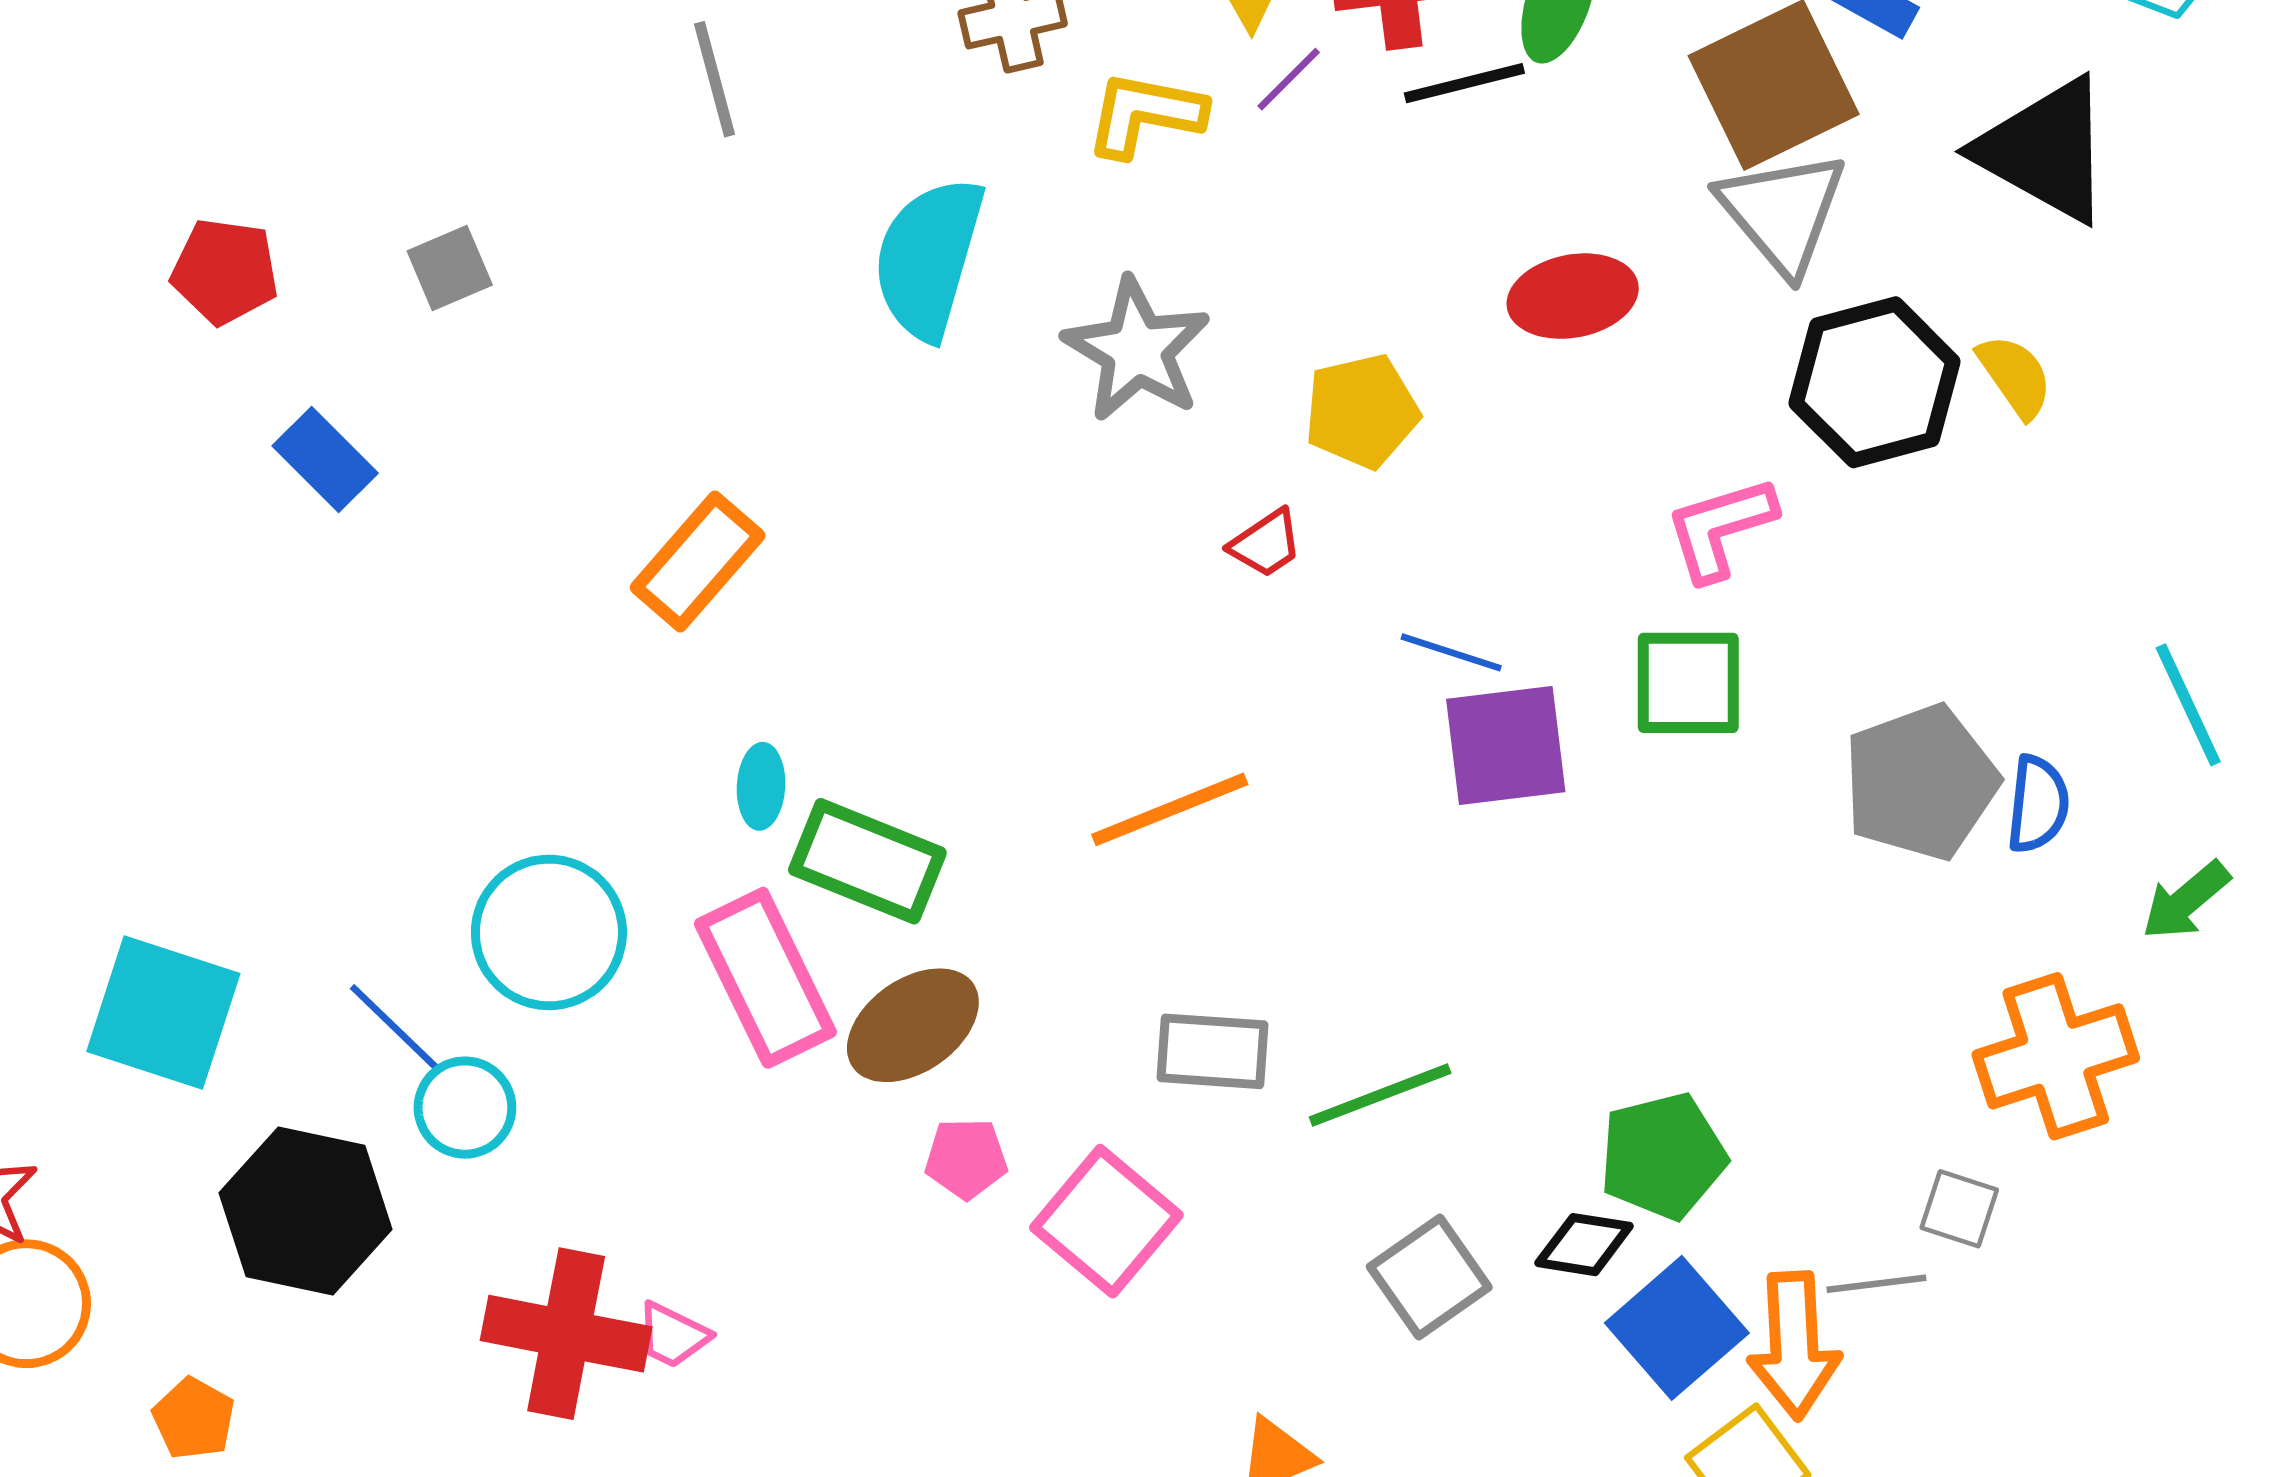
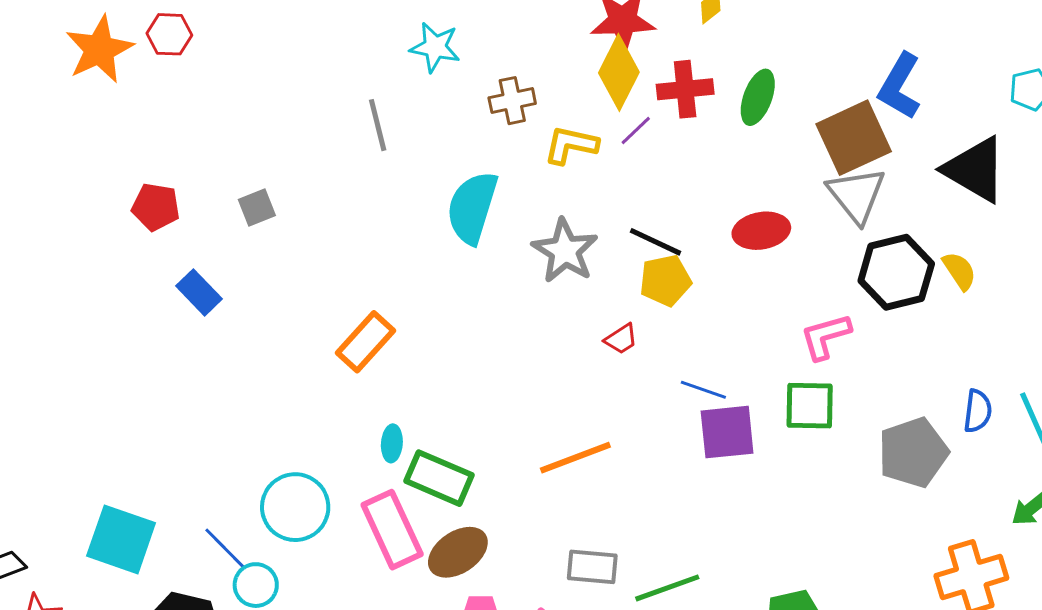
black line: (1464, 83) -> (656, 242), moved, turned 38
blue semicircle: (2038, 804) -> (978, 411), moved

